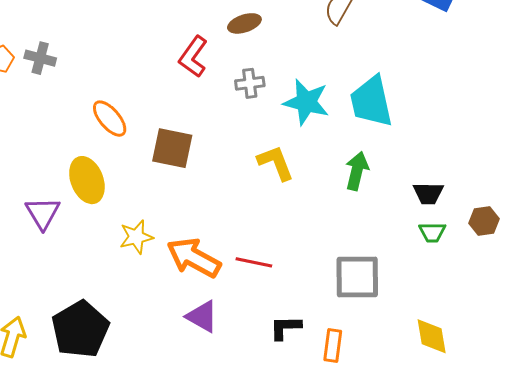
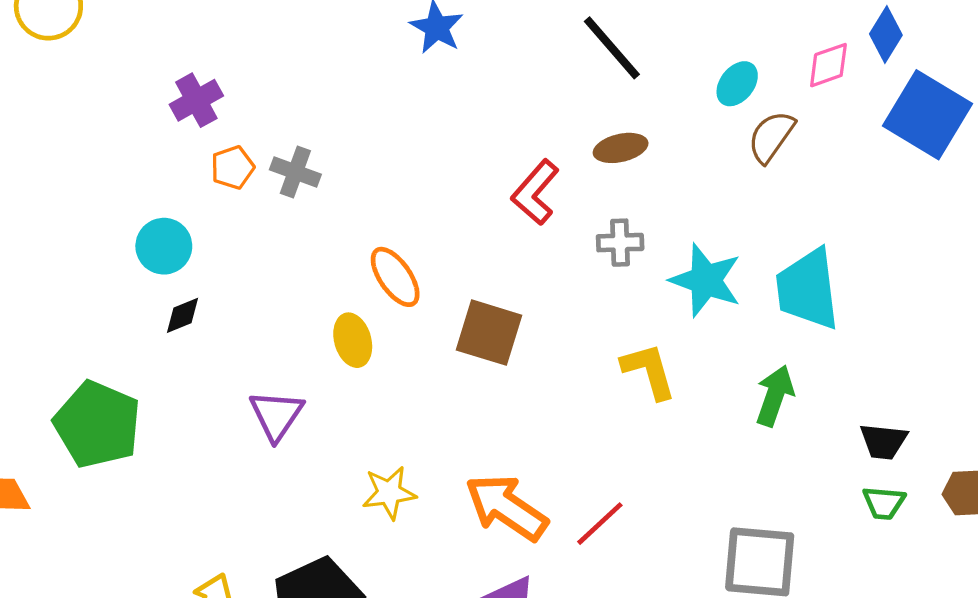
yellow ellipse: (87, 180) -> (353, 340), moved, size x0.7
yellow star: (136, 237) -> (389, 493), moved
red line: (254, 262) -> (600, 524), turned -60

